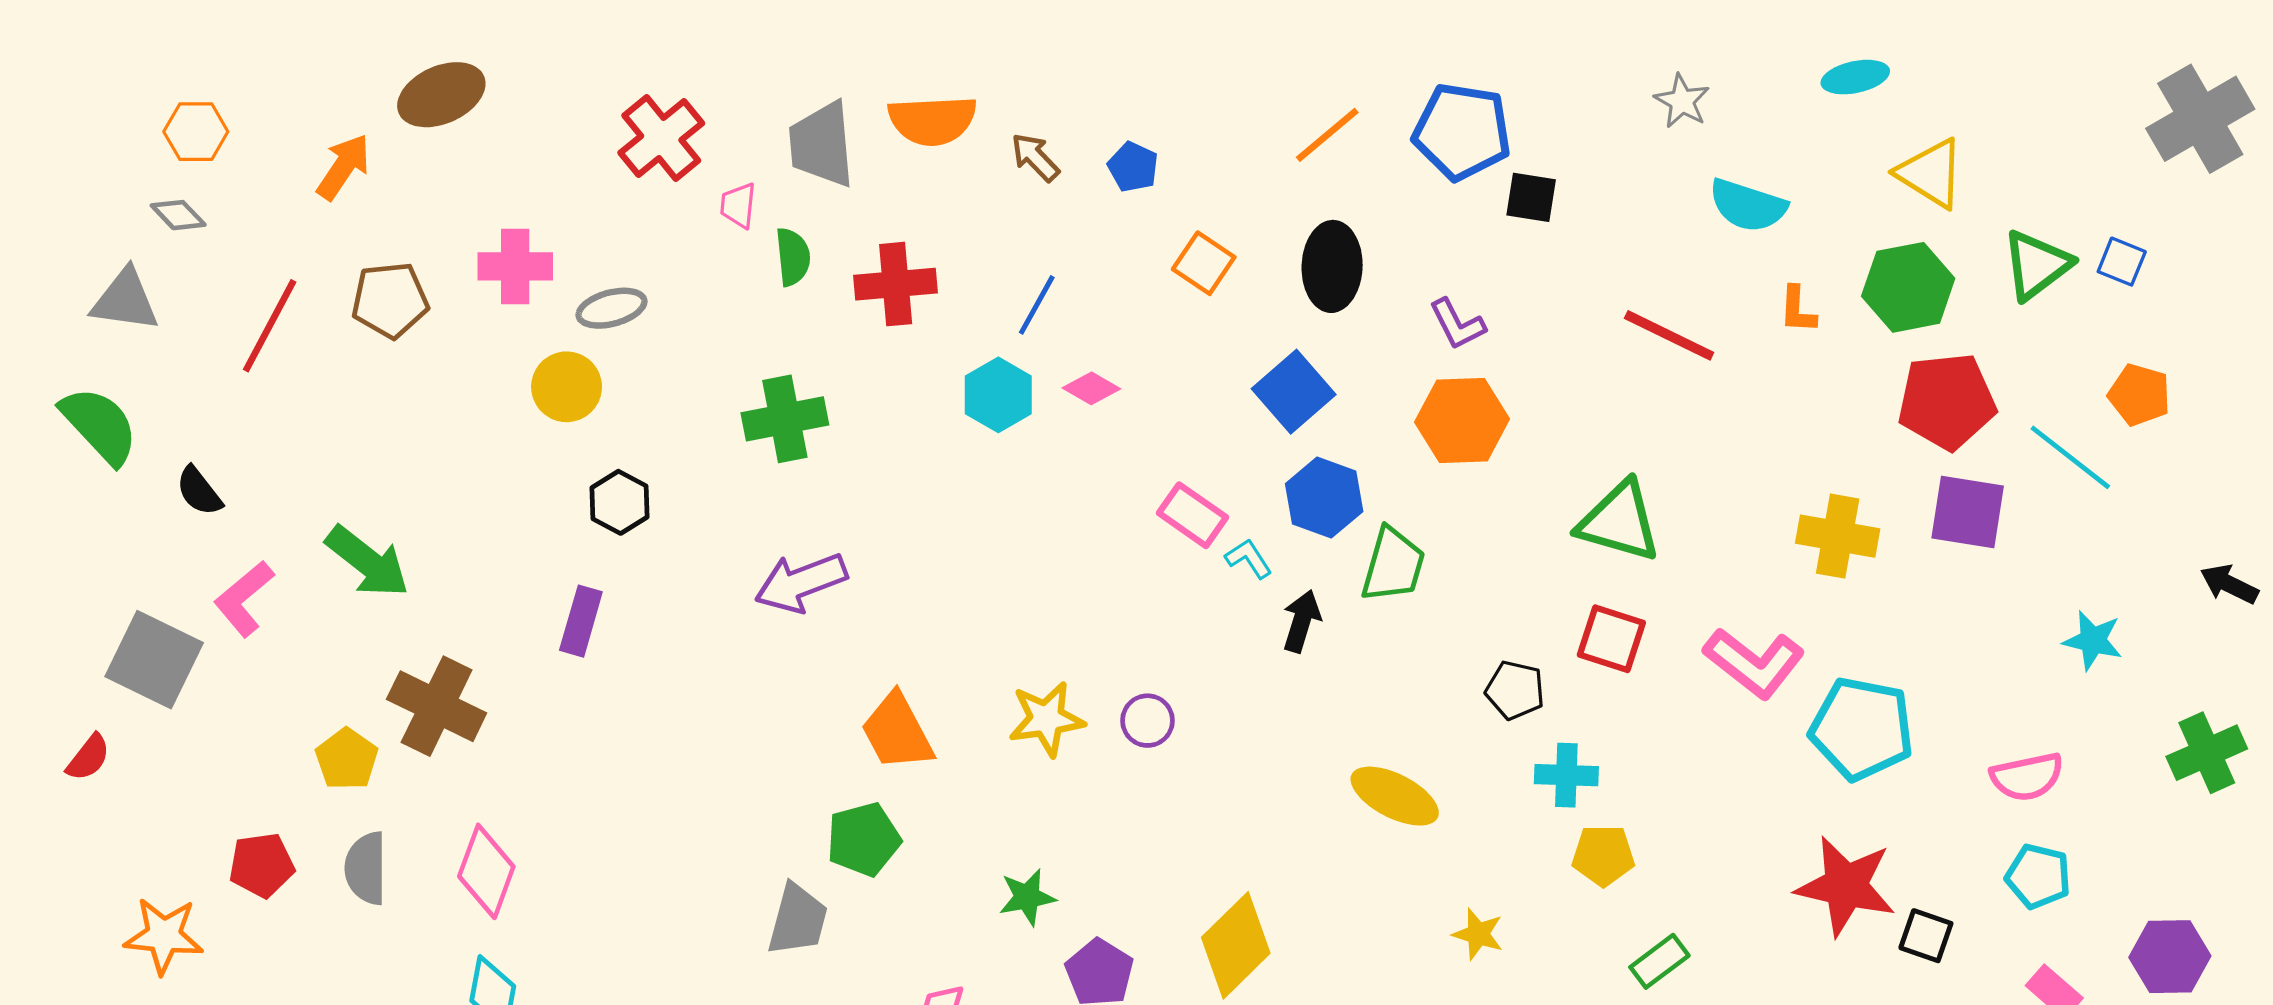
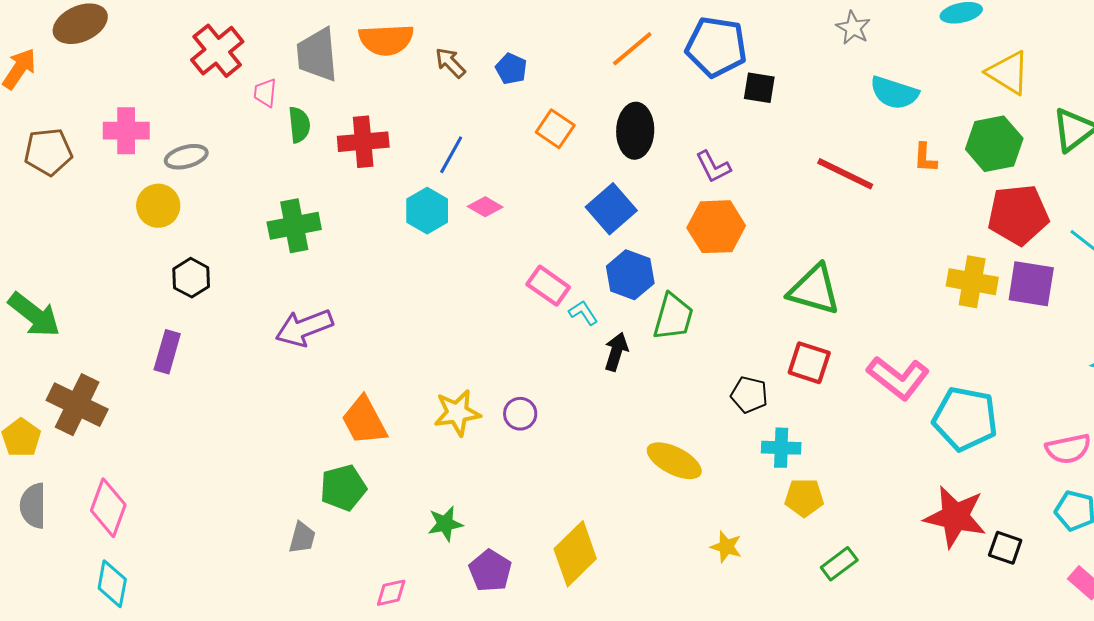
yellow cross: (1838, 536) -> (972, 282), moved
gray trapezoid: (798, 920) -> (302, 538), size x0.7

